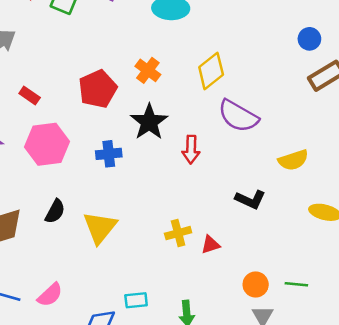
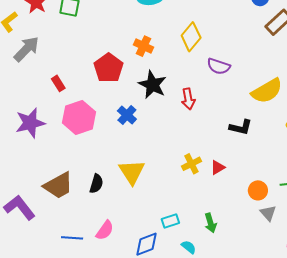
red rectangle: (30, 96) -> (58, 83), turned 35
purple semicircle: (238, 116) -> (219, 66), size x0.7
blue cross: (109, 154) -> (127, 115), turned -30
yellow semicircle: (293, 160) -> (267, 91), size x1.4
black semicircle: (55, 211) -> (96, 184), moved

